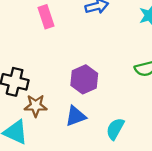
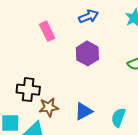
purple hexagon: (84, 79) -> (87, 53), moved

